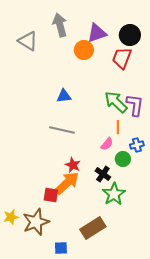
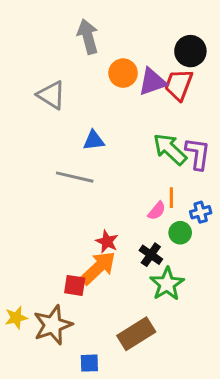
purple triangle: (97, 33) -> (152, 82), moved
gray triangle: (28, 41) -> (51, 95), moved
orange line: (118, 127) -> (171, 198), moved
gray line: (62, 130) -> (75, 177), moved

